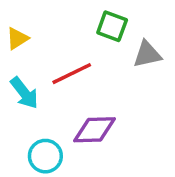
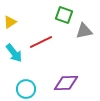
purple diamond: (95, 130) -> (66, 83), moved

